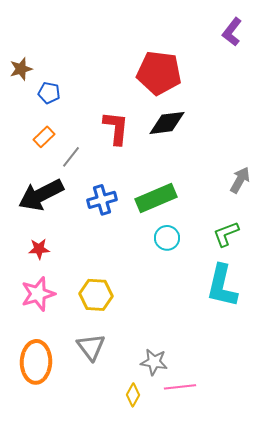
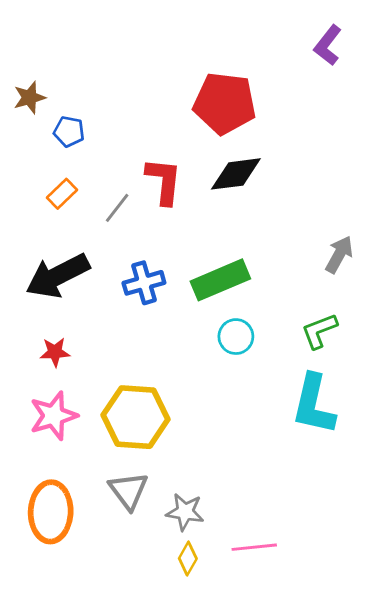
gray line: (71, 157) -> (117, 208), moved
yellow hexagon: (96, 295) -> (136, 417), size x1.4
gray star: (154, 362) -> (185, 512), moved

